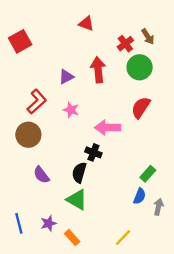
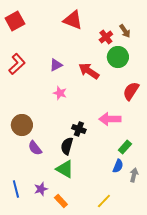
red triangle: (86, 24) -> (73, 20), size x1.5
red square: (20, 41) -> (15, 21), moved
red arrow: (98, 70) -> (89, 71), moved, turned -50
red L-shape: (37, 102) -> (17, 64), moved
red semicircle: (141, 107) -> (131, 91), moved
pink arrow: (108, 128) -> (110, 119), moved
brown circle: (28, 135) -> (22, 125), moved

